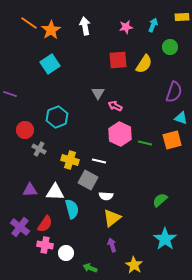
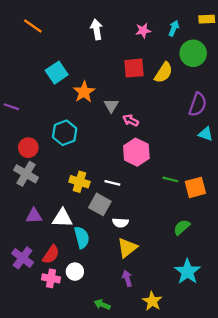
orange star: (51, 30) -> (84, 92), moved
green circle: (170, 47) -> (193, 53), size x1.5
orange square: (172, 140) -> (195, 187), moved
green line: (145, 143) -> (170, 179), moved
gray cross: (39, 149) -> (26, 174), moved, size x1.5
white circle: (66, 253) -> (75, 272), moved

